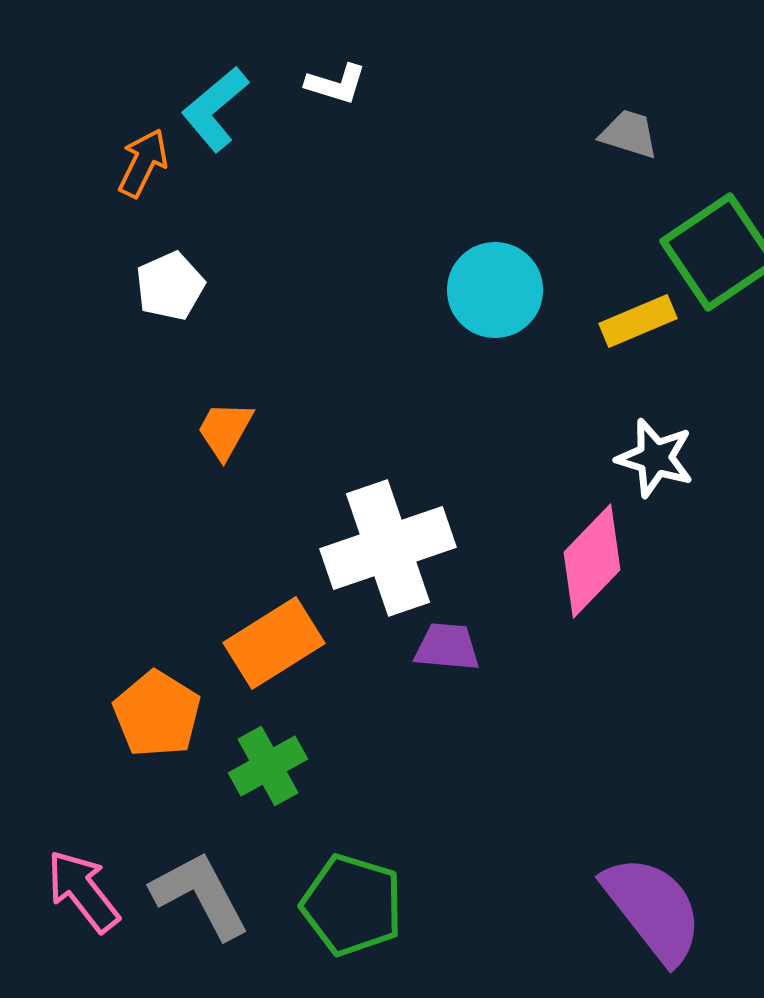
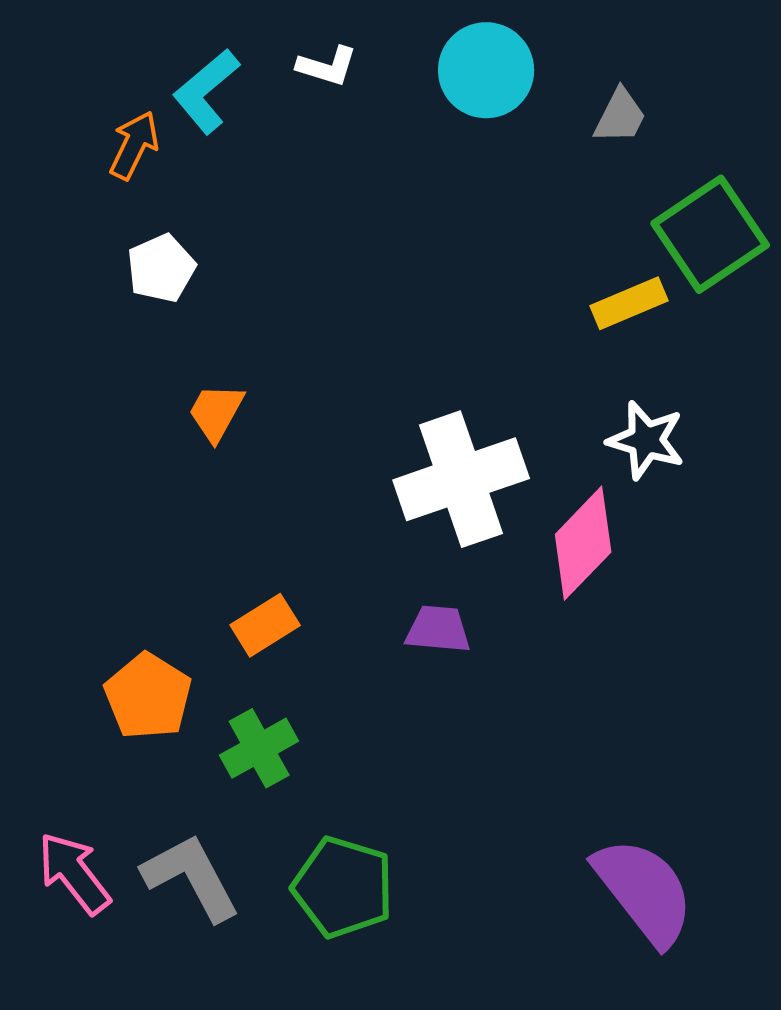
gray trapezoid: (629, 134) -> (620, 116), turned 100
cyan circle: (495, 290) -> (486, 70), moved
white cross: (388, 548) -> (461, 479), moved
orange rectangle: (274, 643) -> (265, 625), size x0.7

